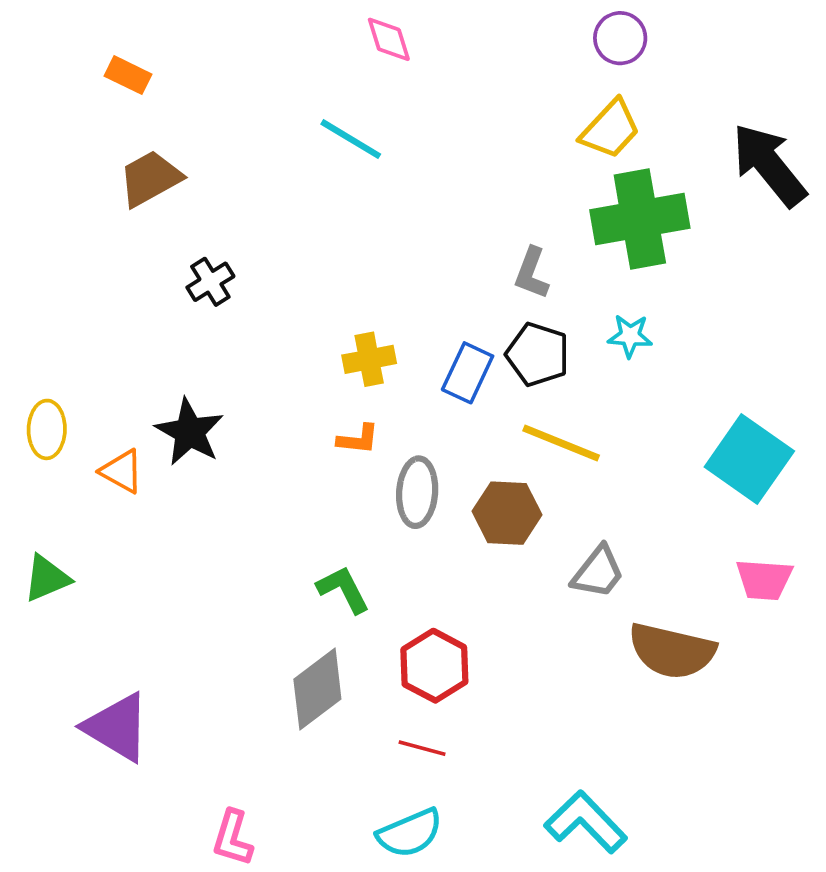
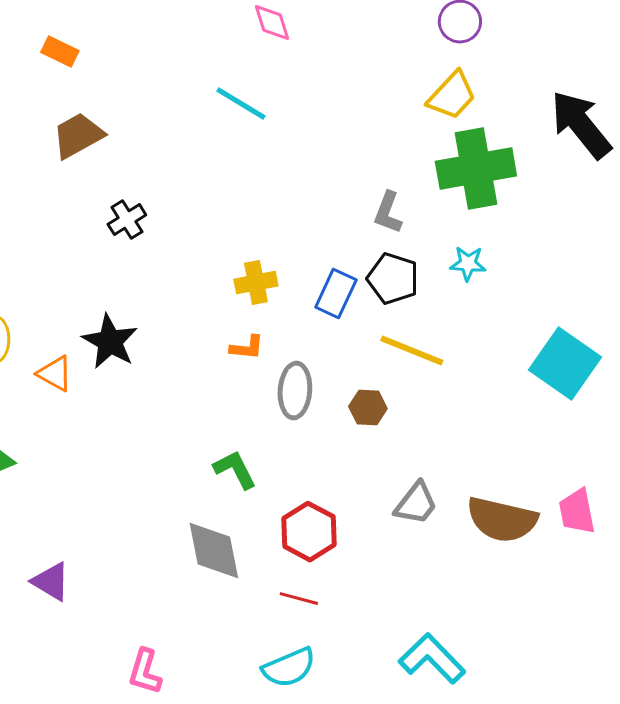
brown hexagon: (507, 513) -> (368, 408), size x0.7
gray trapezoid: (598, 572) -> (416, 504), moved
pink trapezoid: (764, 580) -> (577, 512), moved, turned 75
gray diamond: (317, 689) -> (214, 551), turned -64
purple triangle: (117, 727) -> (51, 582), size x0.7

